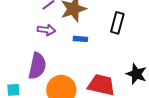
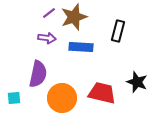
blue rectangle: (80, 39) -> (81, 47), size x1.6

